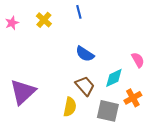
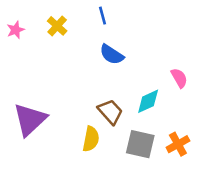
blue semicircle: (85, 54) -> (112, 55), moved
orange cross: (133, 98) -> (178, 144), moved

